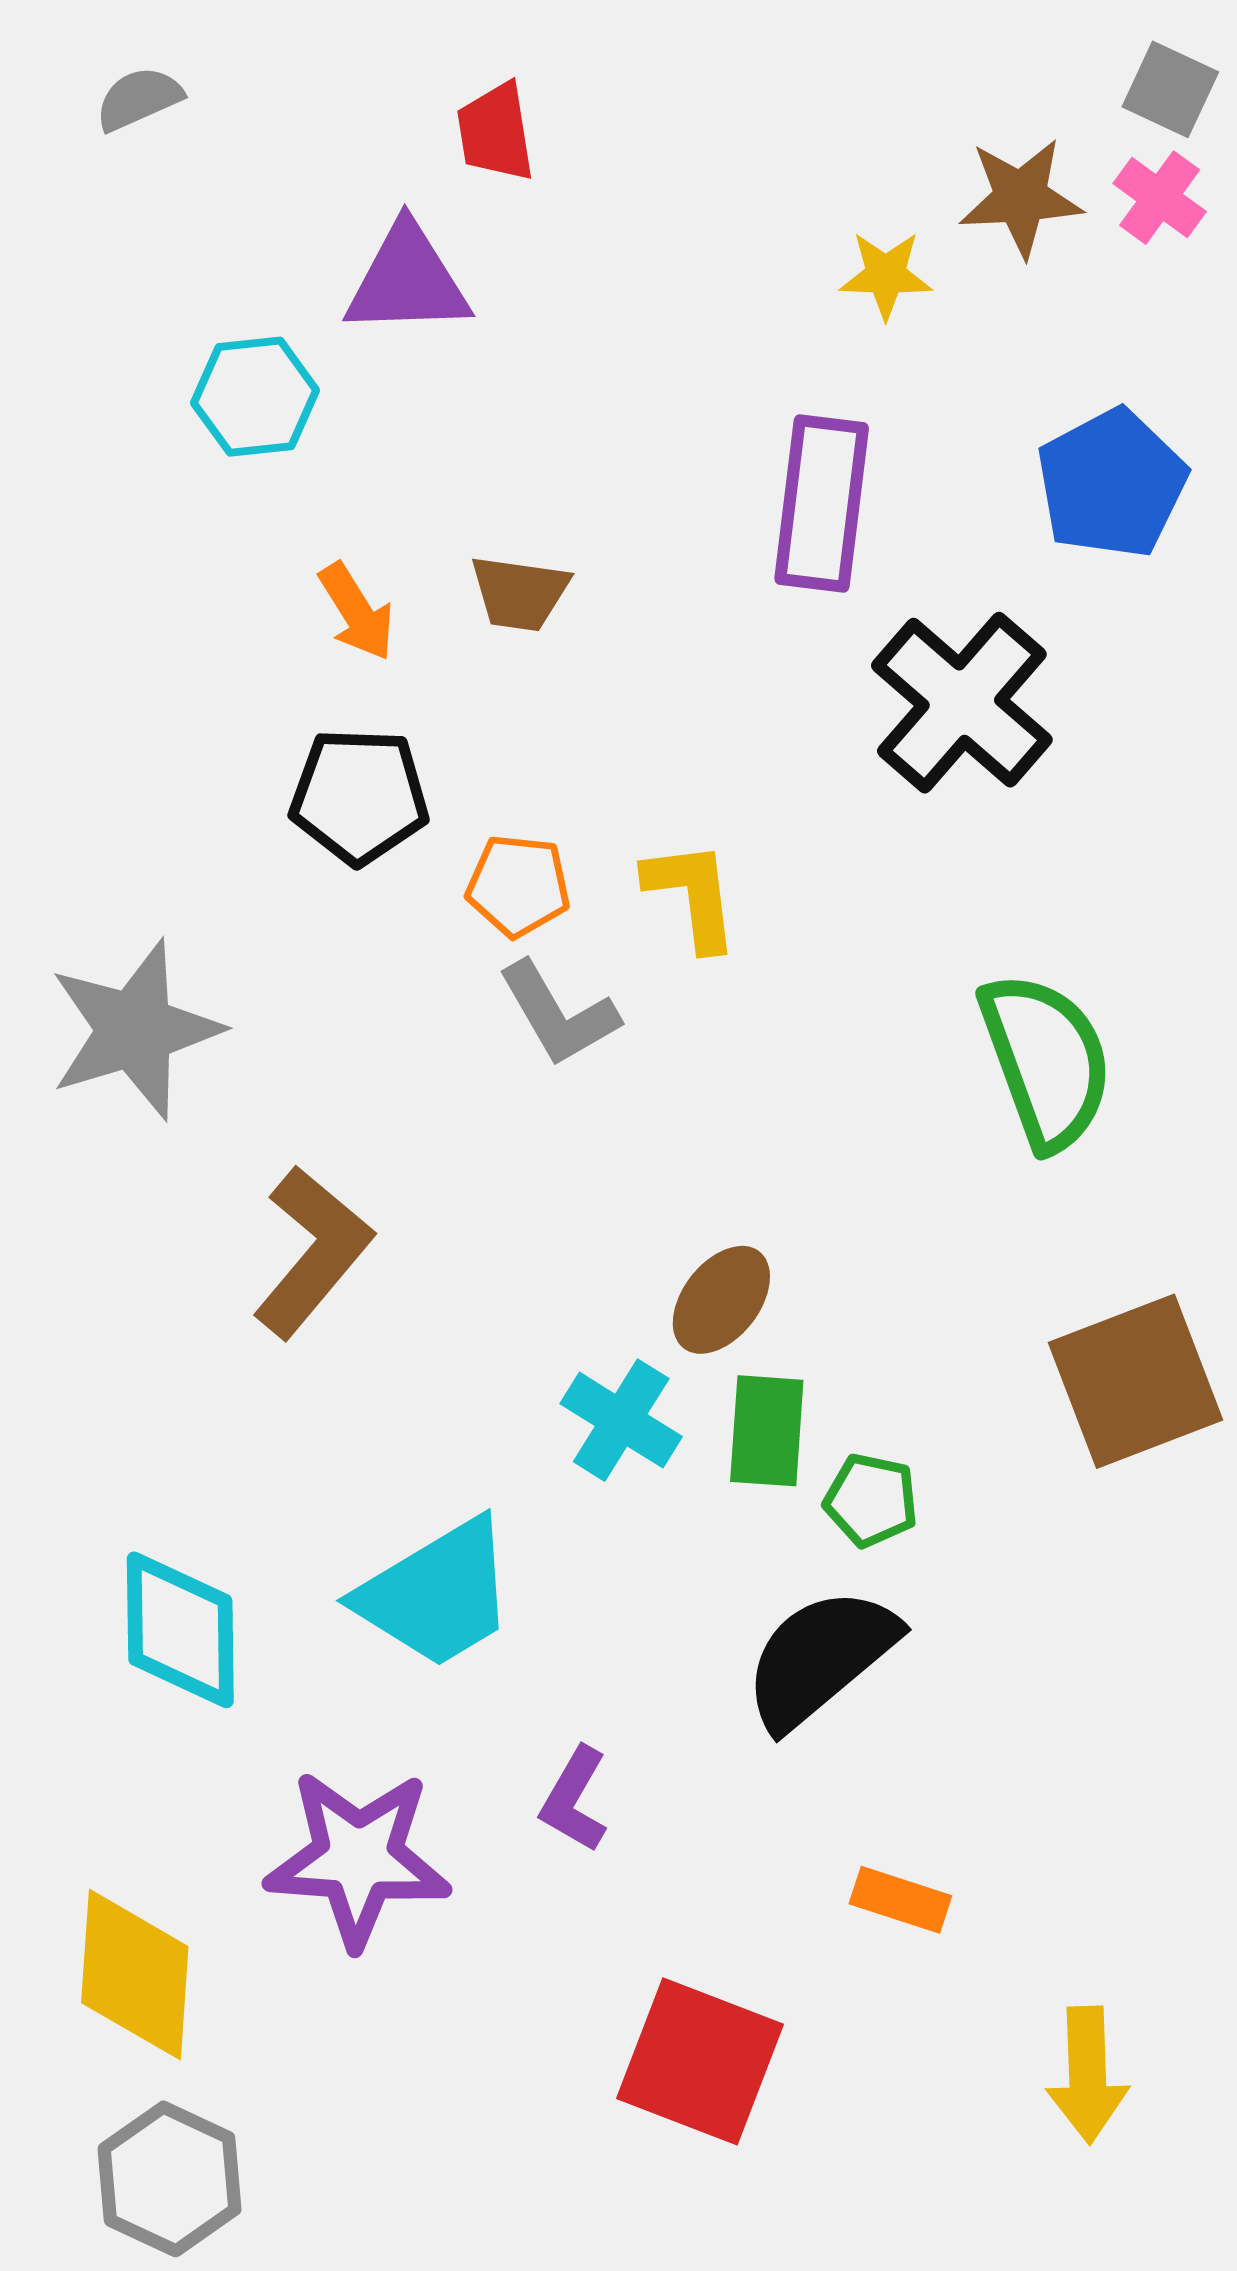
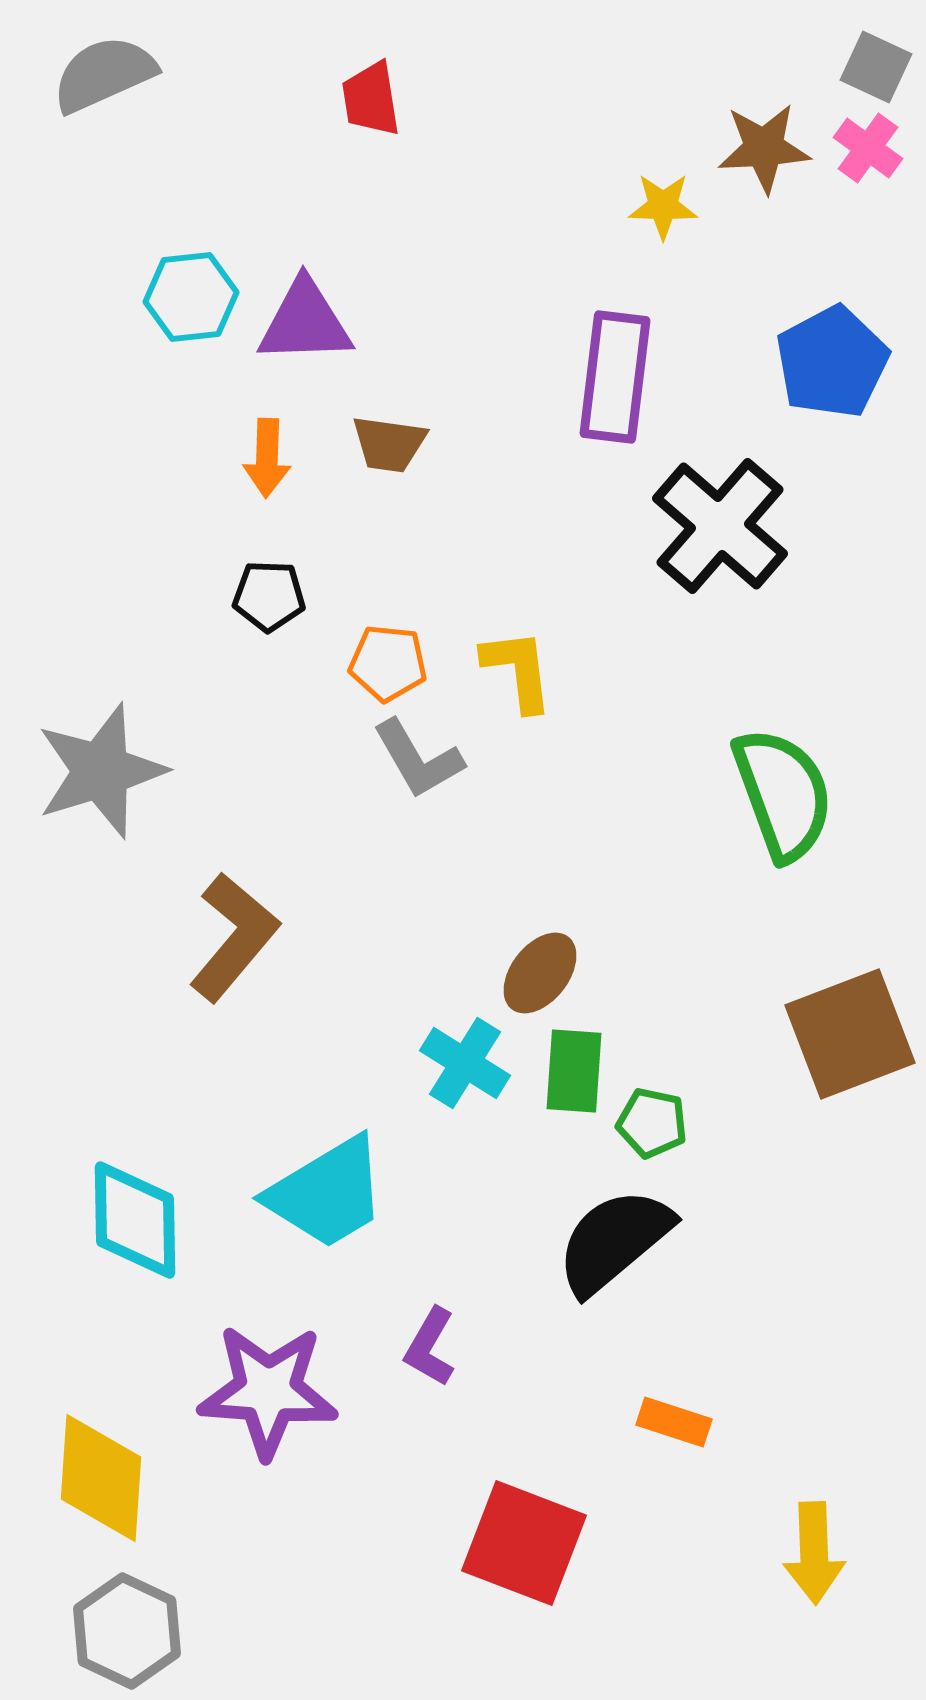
gray semicircle: (139, 99) -> (104, 74), size x1.6
purple triangle: (407, 280) -> (305, 322), moved
orange arrow: (357, 612) -> (267, 458), turned 34
black pentagon: (359, 796) -> (269, 596), size x0.7

